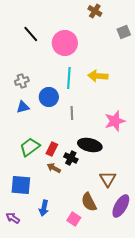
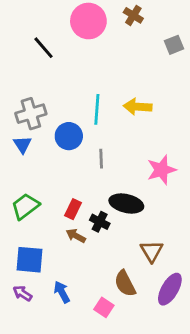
pink circle: (65, 43) -> (88, 21), moved
gray cross: (22, 81) -> (31, 114), size x1.5
blue triangle: (23, 107) -> (22, 145), moved, turned -48
green trapezoid: (30, 147) -> (25, 206), moved
blue arrow: (44, 208) -> (62, 292), turned 140
purple arrow: (13, 218) -> (22, 293), moved

